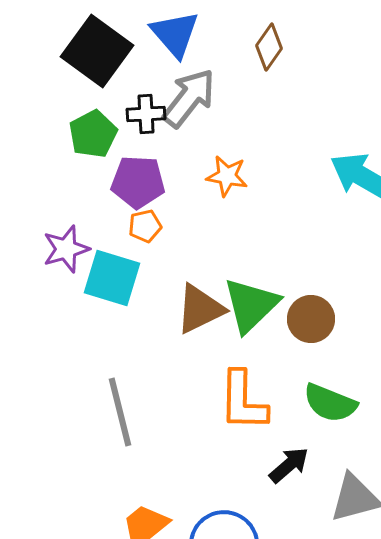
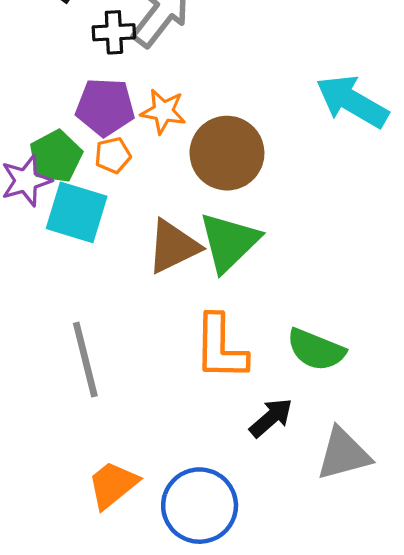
green pentagon: (93, 134) -> (56, 156), moved
orange star: (227, 176) -> (163, 111), moved
brown circle: (311, 319) -> (227, 153), moved, size x1.4

